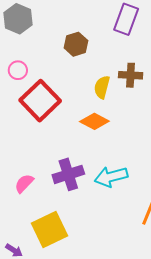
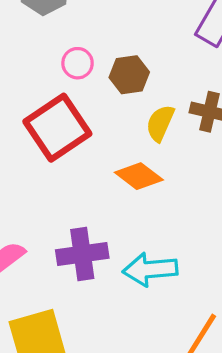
brown hexagon: (76, 44) -> (129, 75), moved
pink circle: (18, 70) -> (78, 63), moved

